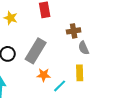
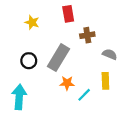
brown cross: (74, 31) -> (87, 35), moved
gray semicircle: (84, 48) -> (110, 54), turned 136

